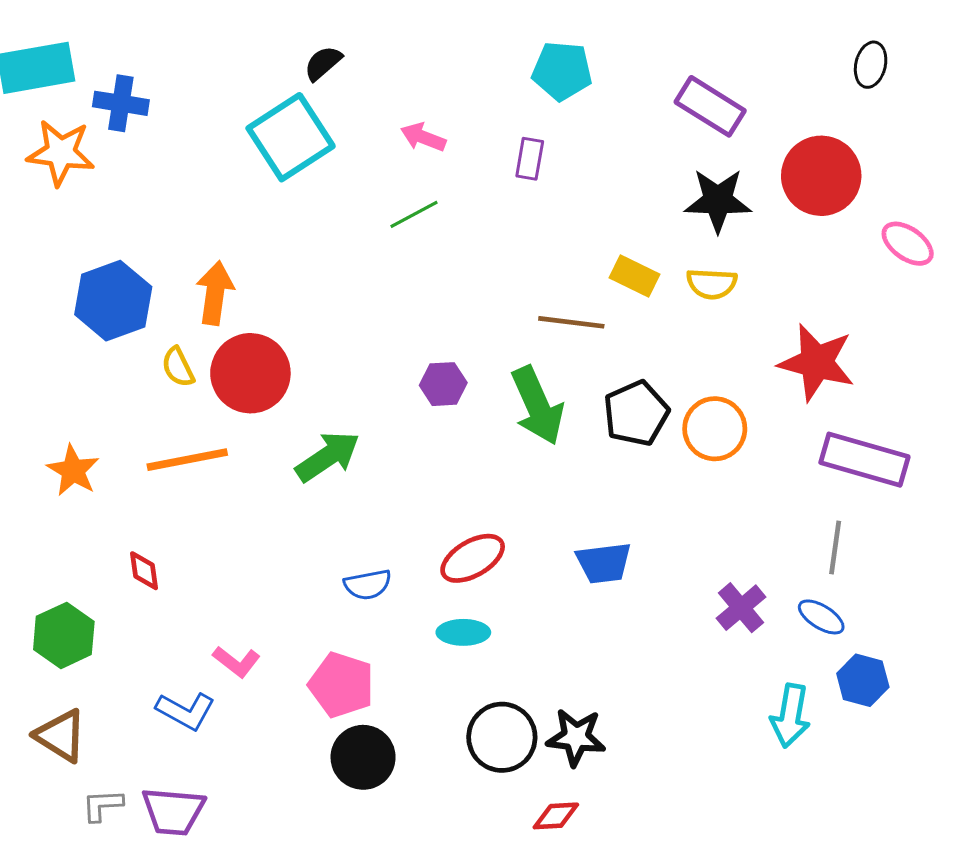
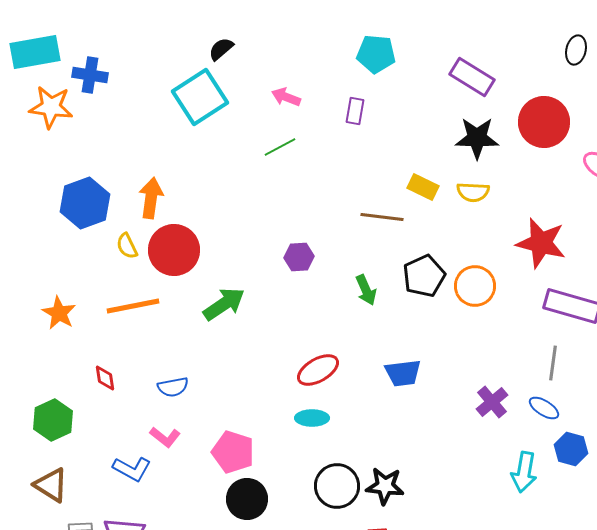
green arrow: (537, 406) -> (366, 290), moved, size x0.6
blue semicircle: (368, 585) -> (173, 387), moved

